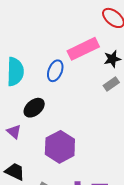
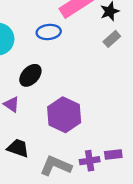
blue ellipse: (55, 71) -> (49, 32), turned 70

